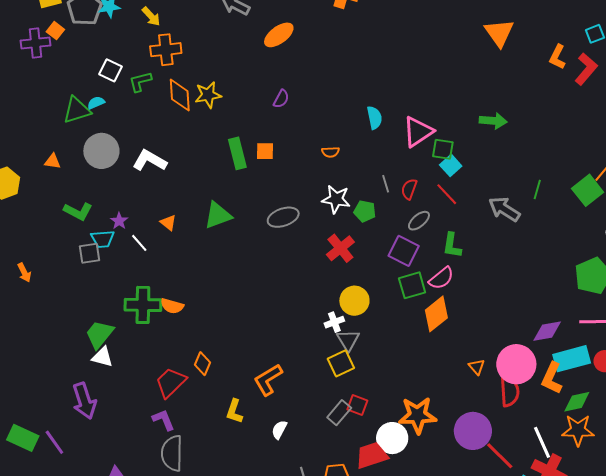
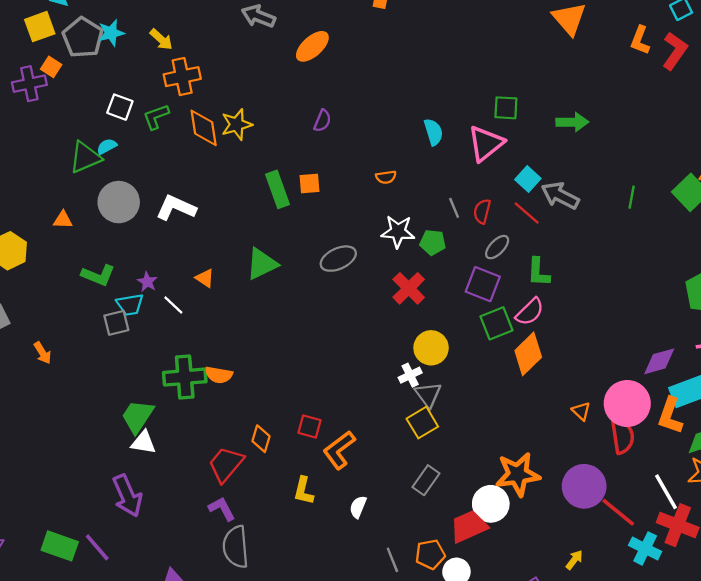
green square: (443, 149) -> (506, 108), moved
gray arrow: (504, 209) -> (560, 196), moved
red square: (357, 405) -> (310, 426), moved

